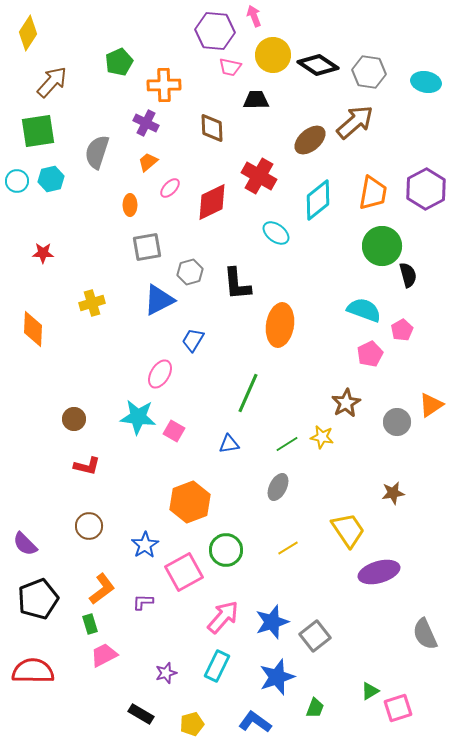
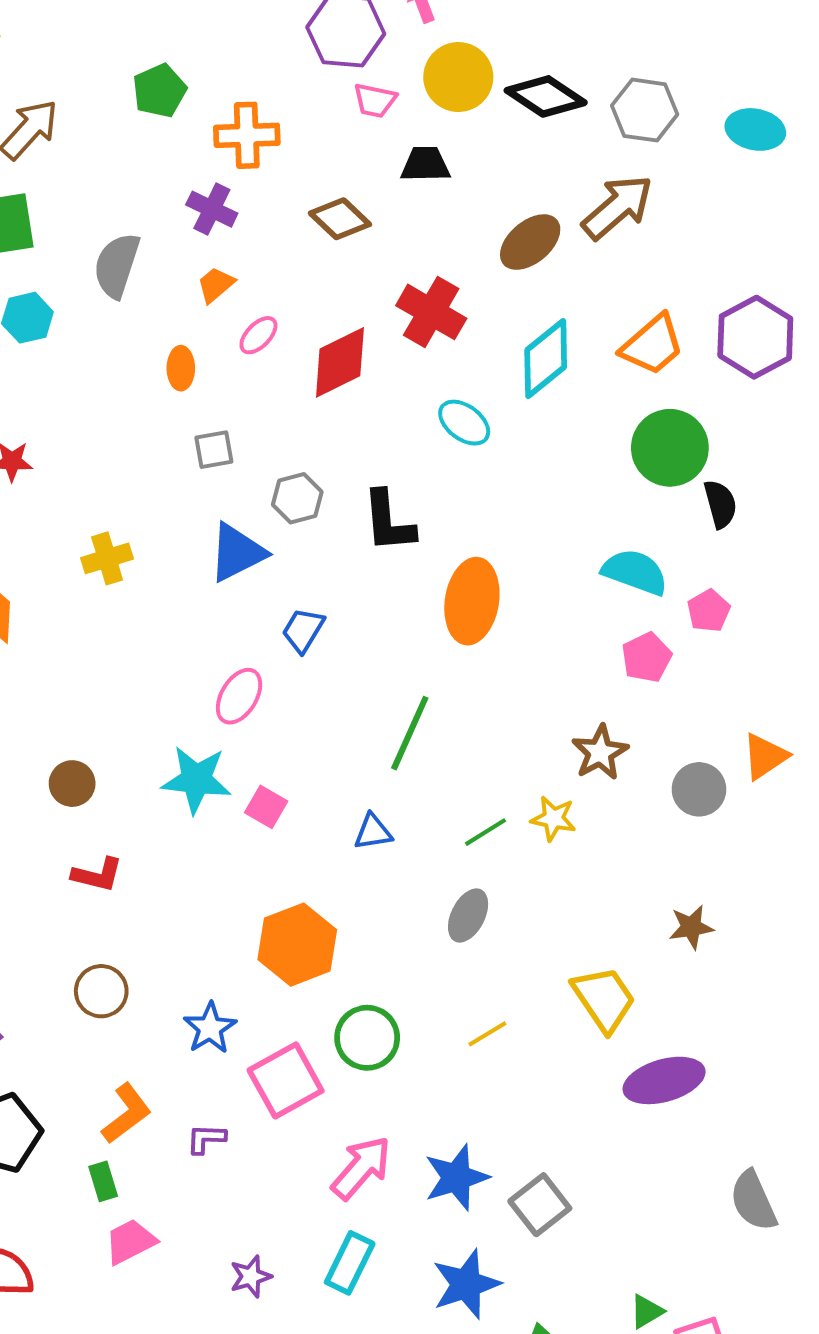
brown diamond: (212, 128) -> (340, 219), turned -44
orange trapezoid: (373, 193) -> (652, 345), turned 39
gray square: (147, 247) -> (214, 450), size x0.7

